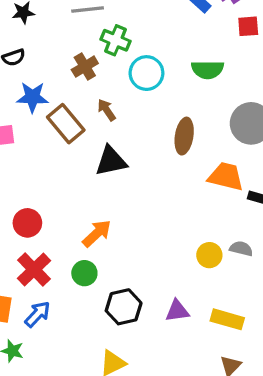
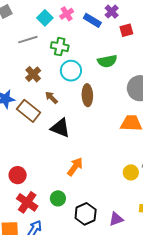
green cross: (115, 40) -> (60, 47), moved
brown ellipse: (184, 136) -> (87, 95), moved
black triangle: (111, 161) -> (60, 128), turned 45
orange arrow: (97, 233) -> (75, 167), moved
purple triangle: (177, 311) -> (116, 219), moved

